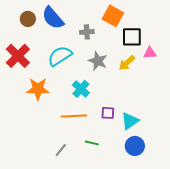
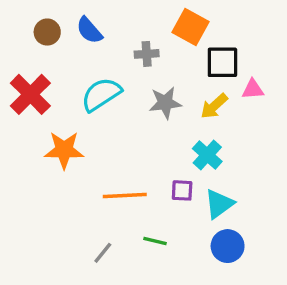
blue semicircle: (53, 18) -> (89, 30), size x0.7
gray star: (98, 61) -> (165, 103), turned -30
cyan cross: (81, 89) -> (207, 155), moved

